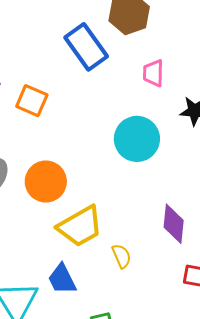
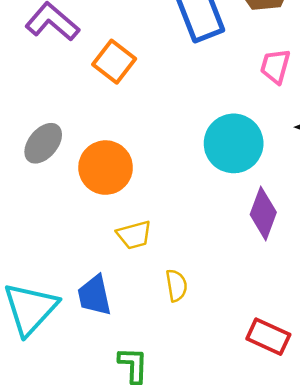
purple diamond: (174, 224) -> (263, 213), moved
yellow trapezoid: (80, 226) -> (134, 235), size x0.6

